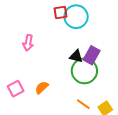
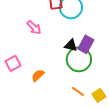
pink arrow: (28, 43) -> (34, 27), moved, turned -56
pink square: (16, 89) -> (13, 63), moved

